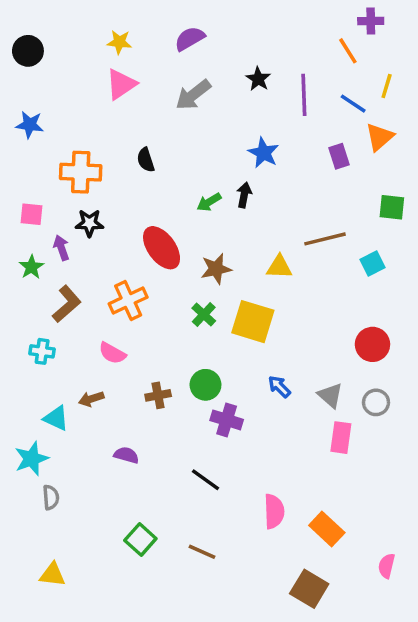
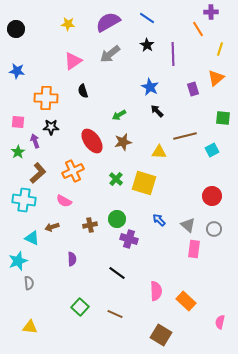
purple semicircle: (190, 39) -> (108, 22), size x1.4
pink triangle: (121, 84) -> (73, 61), moved
blue line: (353, 104) -> (147, 18), moved
black arrow: (244, 195) -> (157, 111), moved, turned -56
brown star: (216, 269) -> (123, 142), moved
cyan cross: (42, 351) -> (24, 200), size x1.6
purple semicircle: (126, 455) -> (72, 259), turned 72
brown square: (309, 589) -> (161, 335), moved

